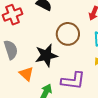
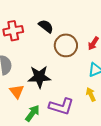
brown circle: (68, 34) -> (66, 45), moved

